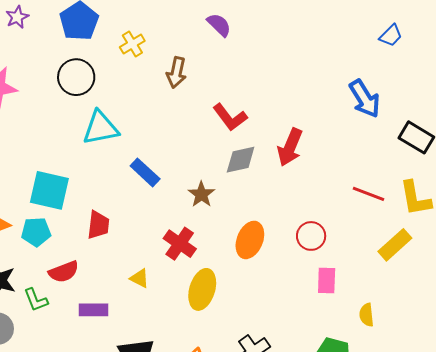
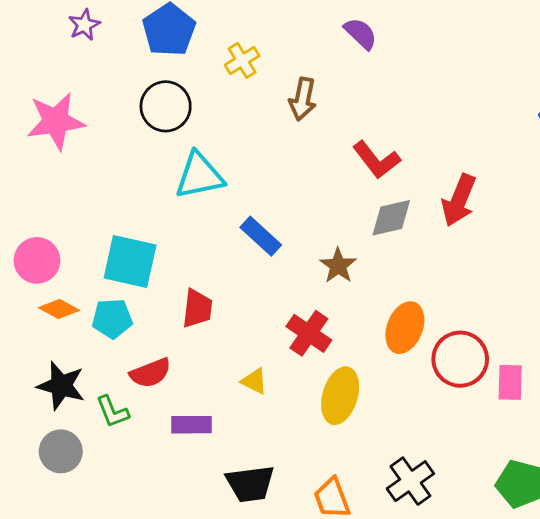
red circle: (311, 236) -> (460, 359), moved, size x1.4

